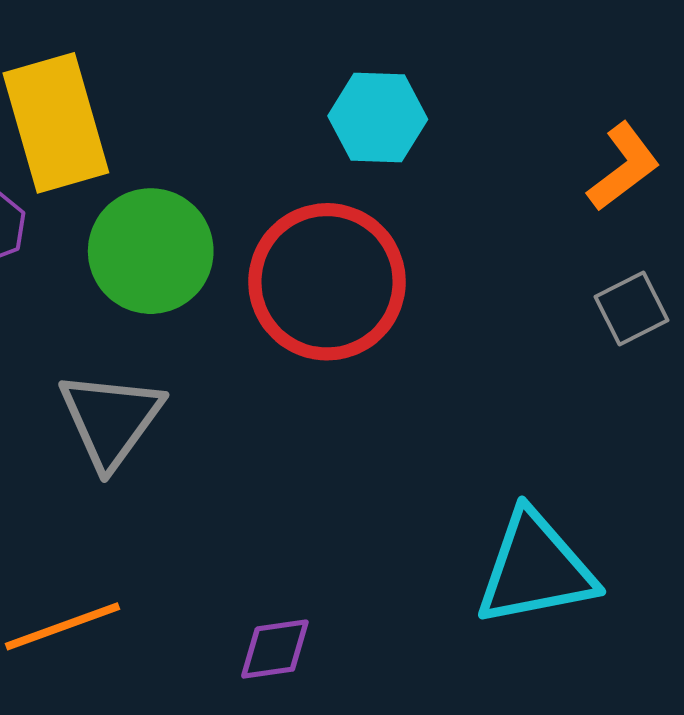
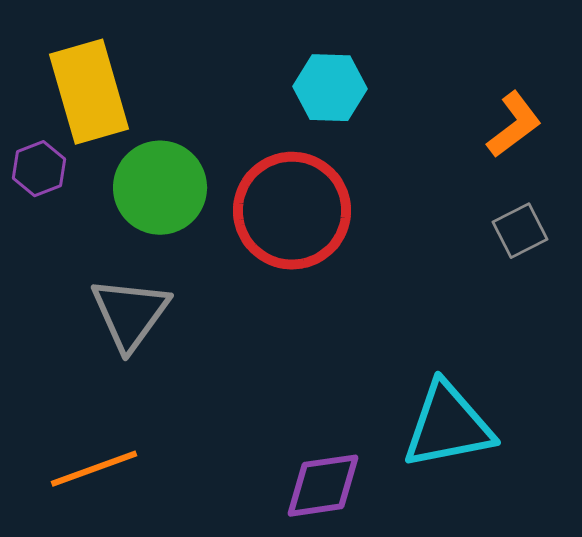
purple diamond: (275, 649) -> (323, 486), moved, size x1.4

